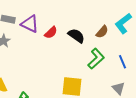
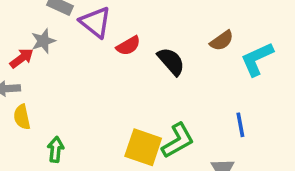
brown semicircle: (102, 32) -> (222, 41), moved
green L-shape: (96, 59) -> (178, 141), moved

